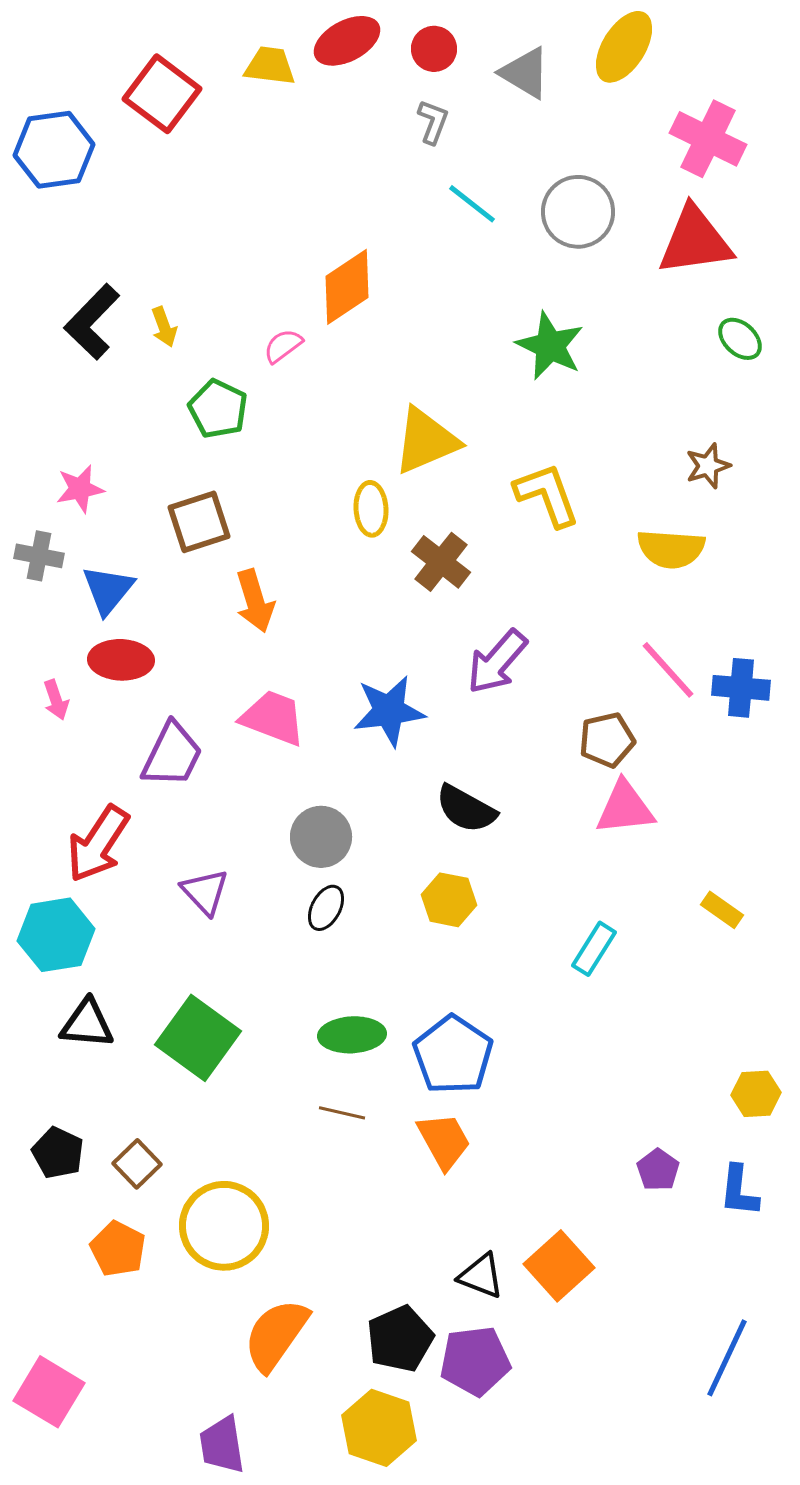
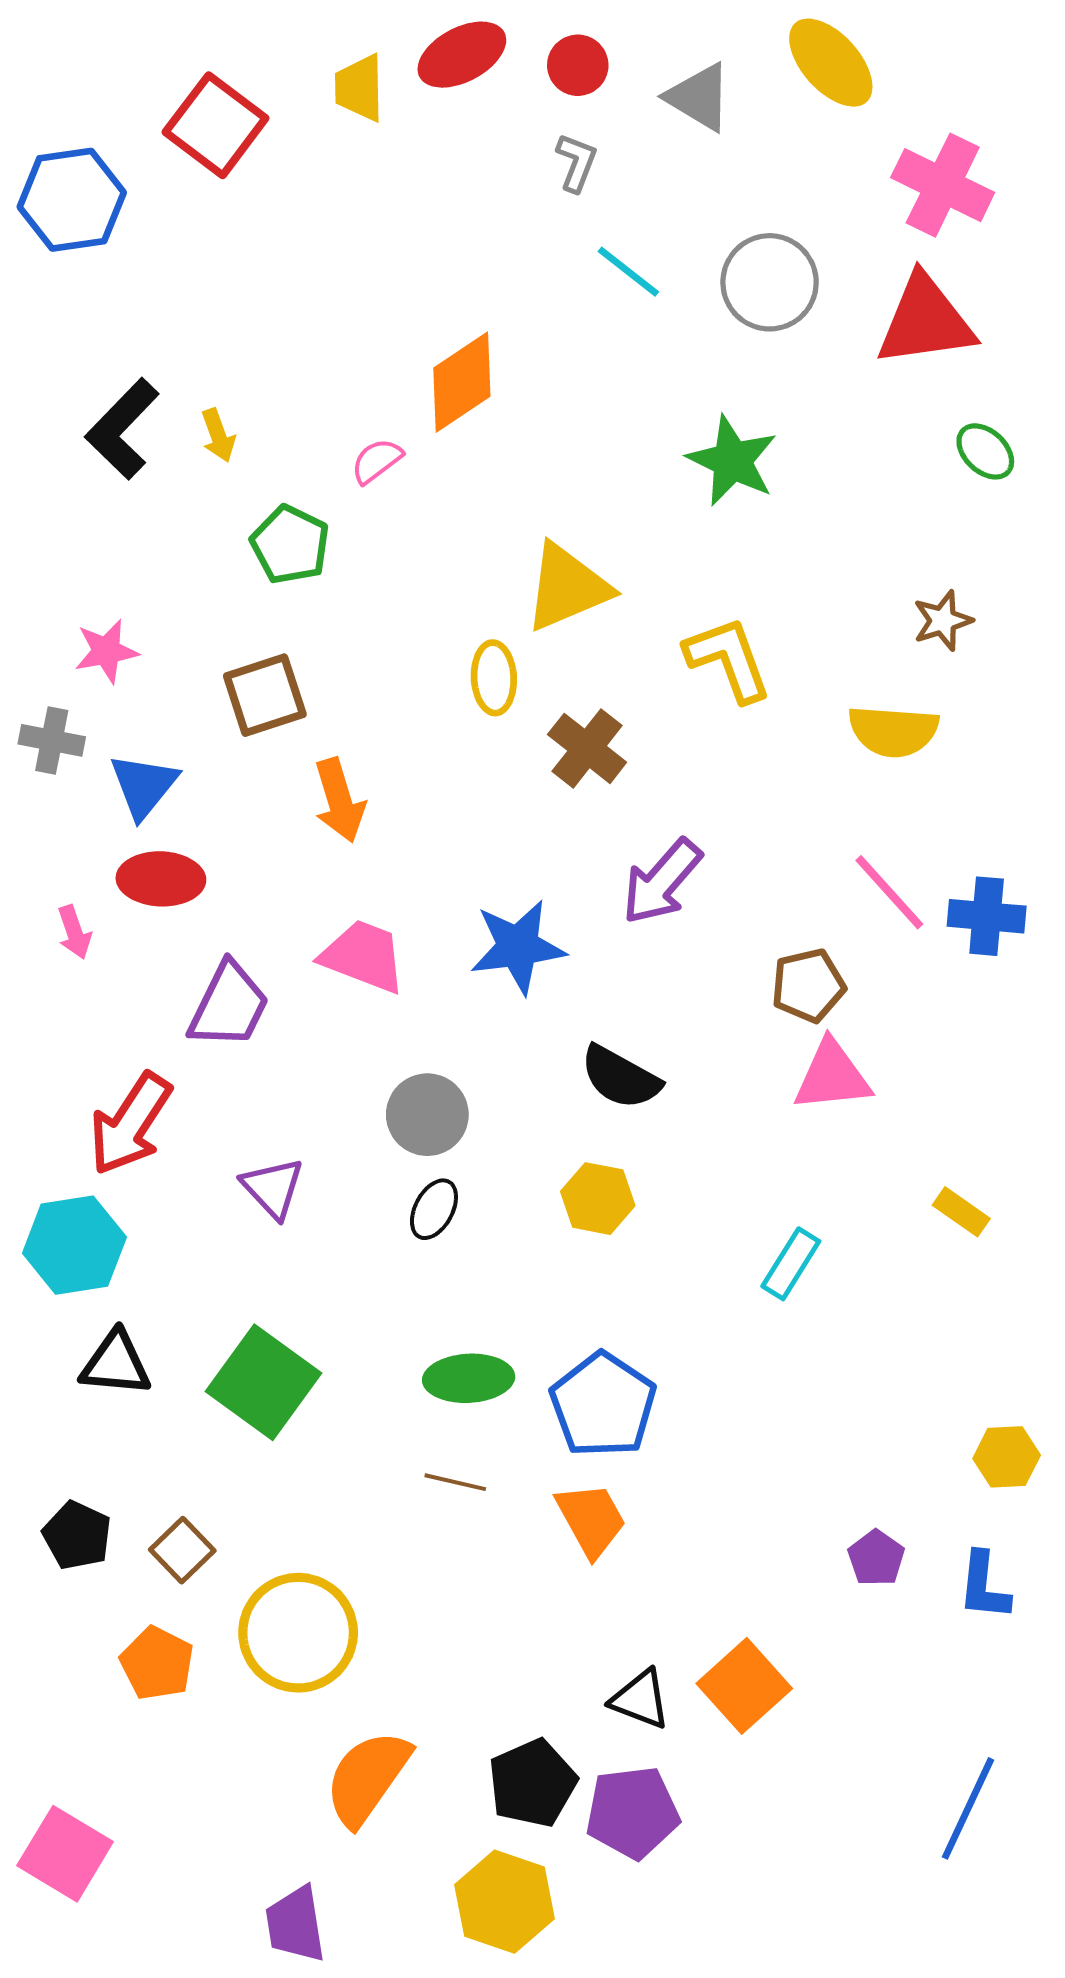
yellow ellipse: (624, 47) -> (831, 63), turned -74
yellow trapezoid: (270, 66) -> (359, 88), turned -98

